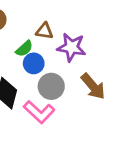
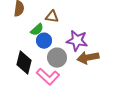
purple star: (71, 47) -> (77, 41), moved
brown arrow: (93, 86) -> (88, 58), turned 120

